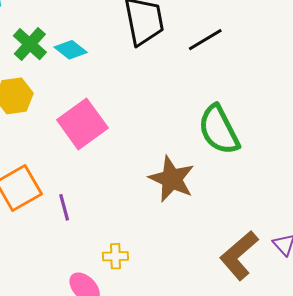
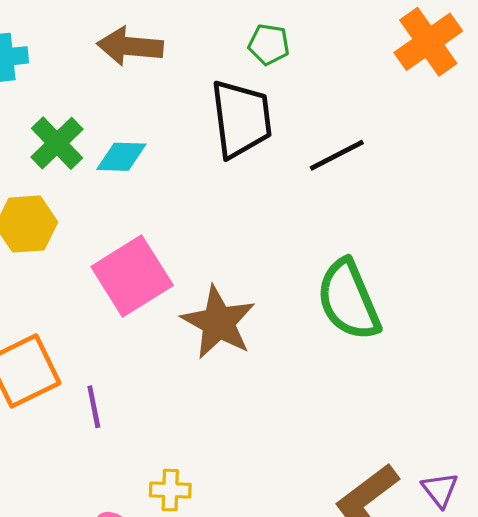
cyan diamond: (71, 50) -> (121, 157), turned -40
brown star: (172, 179) -> (218, 322), moved

